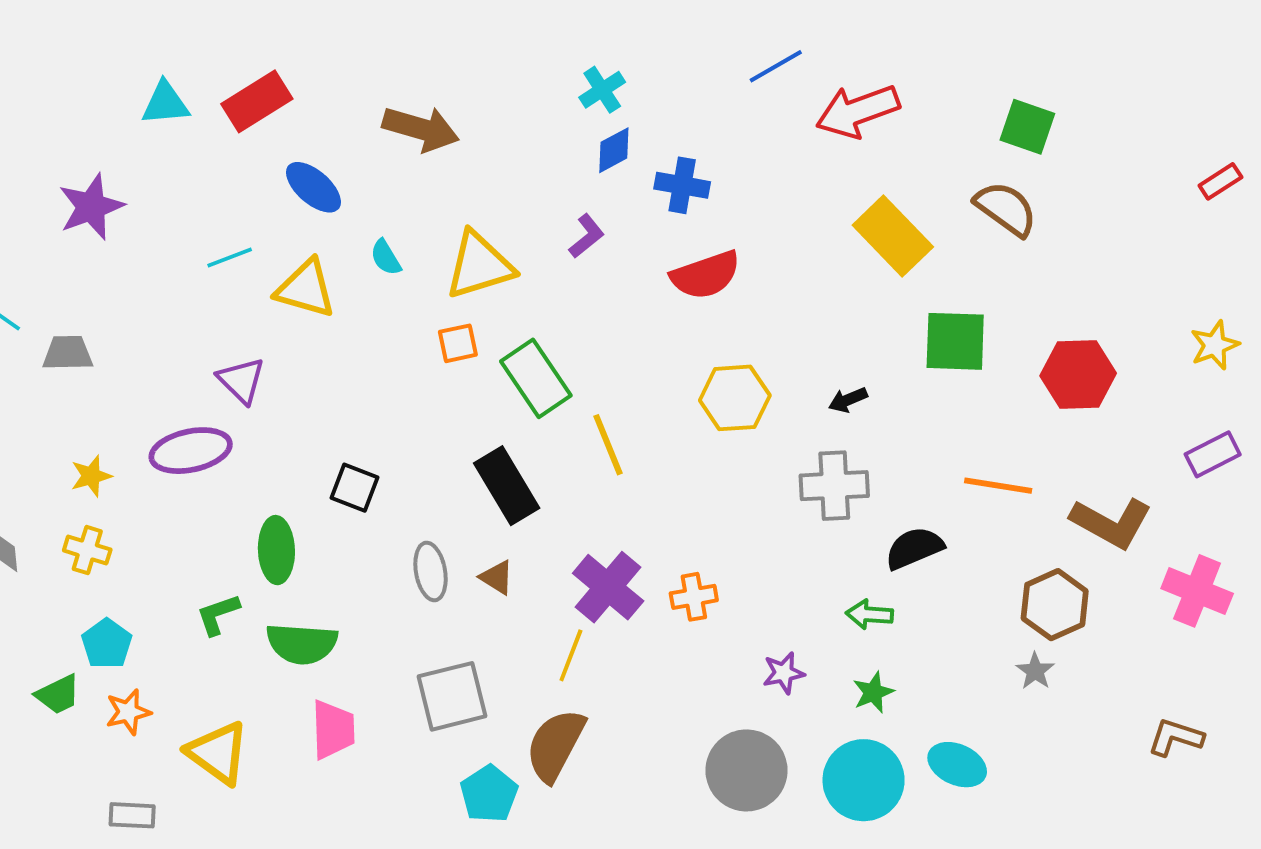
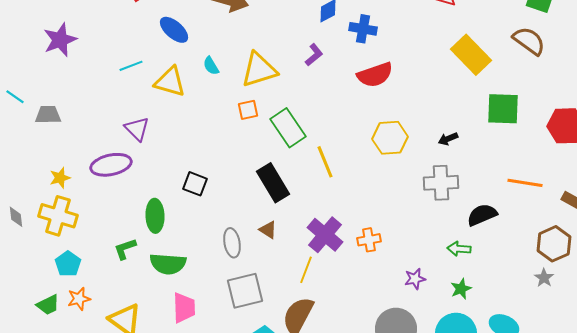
yellow cross: (87, 550) -> (58, 216), size x1.6
gray ellipse: (431, 571) -> (232, 243), moved
green trapezoid: (58, 694) -> (48, 305), moved

